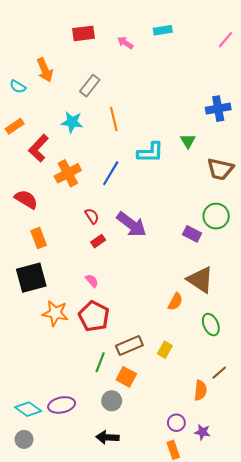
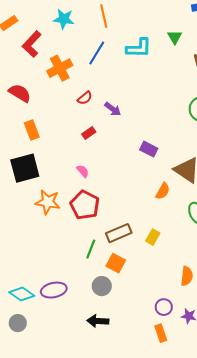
blue line: (111, 173) -> (97, 53), moved
red semicircle: (92, 216) -> (85, 98), moved, turned 84
purple arrow: (132, 224) -> (113, 109), moved, size x0.6
purple rectangle: (192, 234) -> (149, 149), moved

